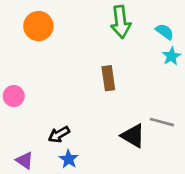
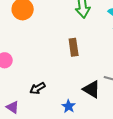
blue star: (69, 159) -> (69, 106), moved

